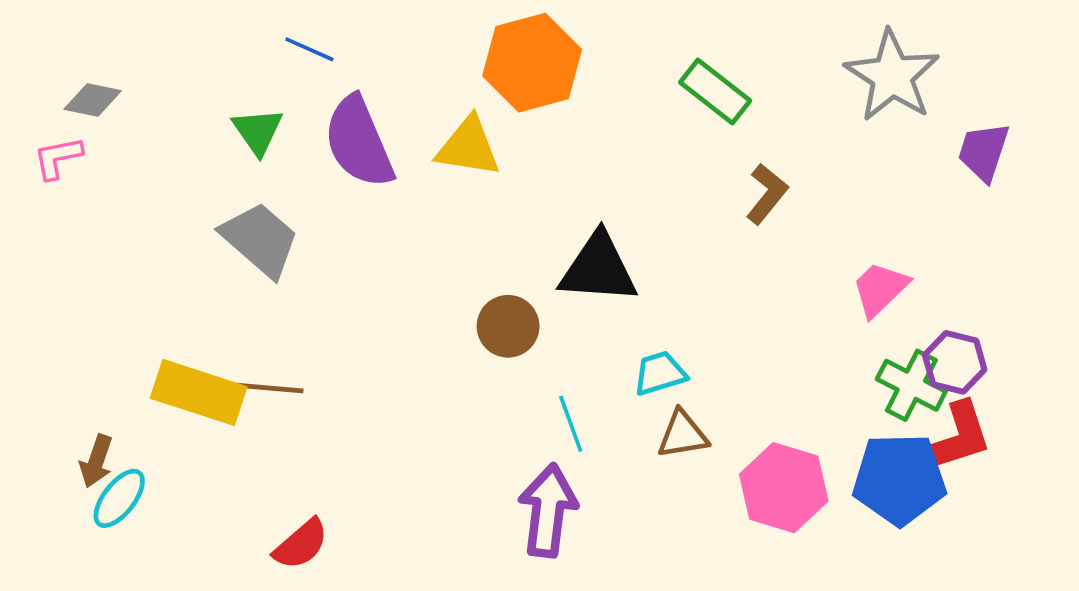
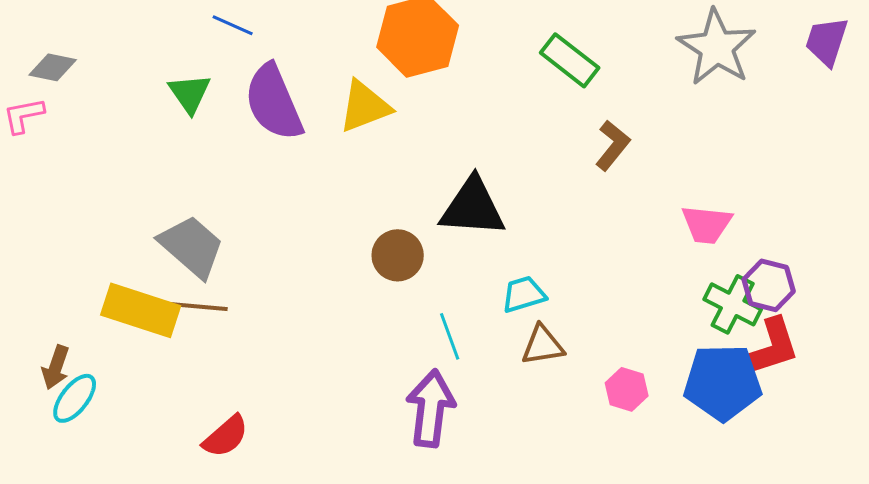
yellow triangle: (468, 147) -> (365, 106), turned -30
purple trapezoid: (984, 152) -> (827, 41), moved
gray trapezoid: (260, 240) -> (192, 246), moved
pink trapezoid: (880, 289) -> (707, 224), turned -130
pink hexagon: (784, 488) -> (627, 389), size x0.6

